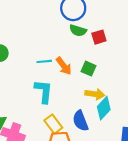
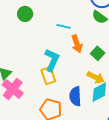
cyan line: (44, 61) -> (64, 26), moved
yellow rectangle: (53, 124) -> (48, 76), moved

